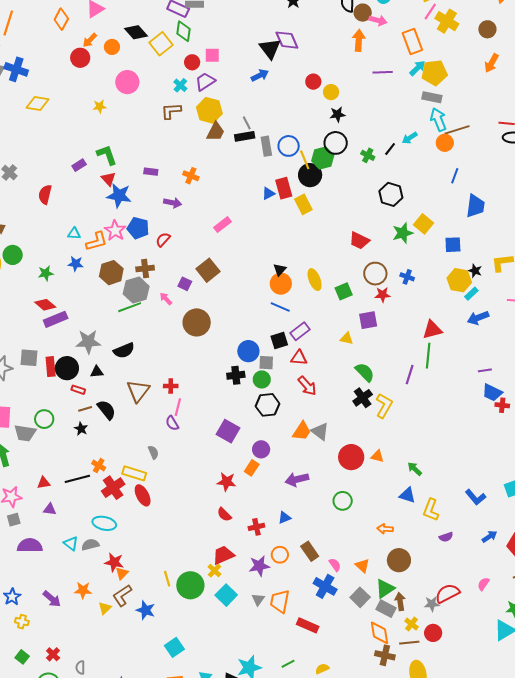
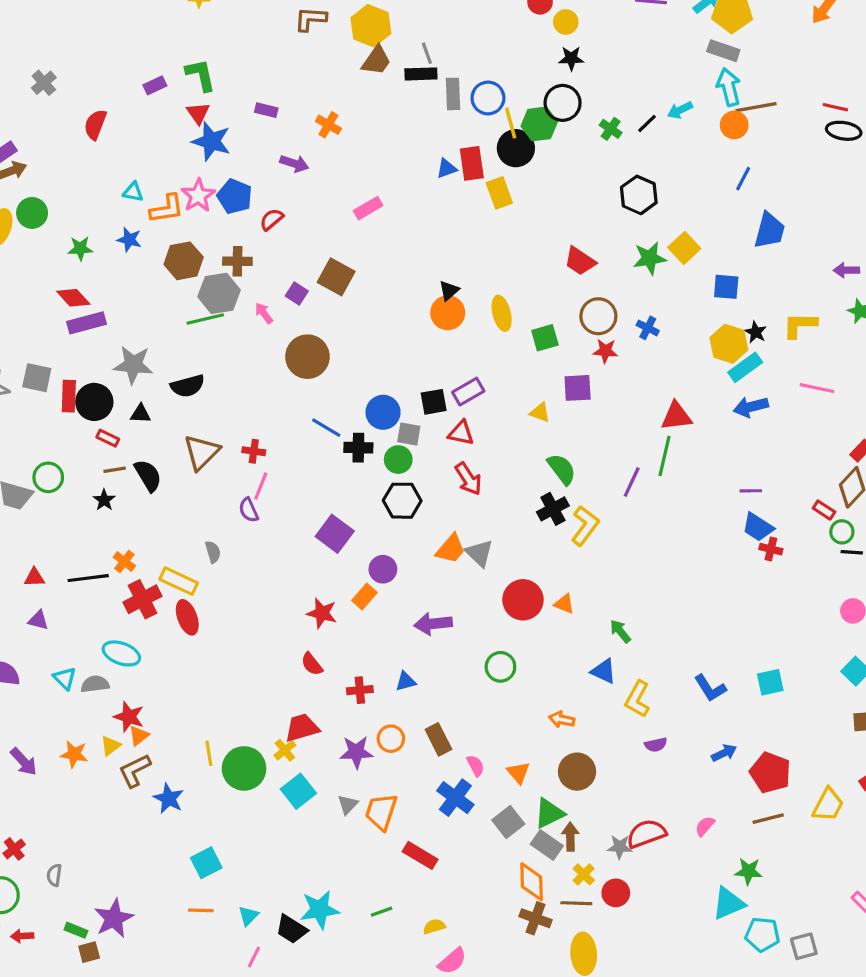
brown square: (208, 270) -> (336, 277), turned -30
cyan rectangle: (471, 294) -> (745, 367), size x1.5
blue line: (280, 307) -> (326, 428), moved
yellow triangle: (105, 608) -> (110, 746), moved

